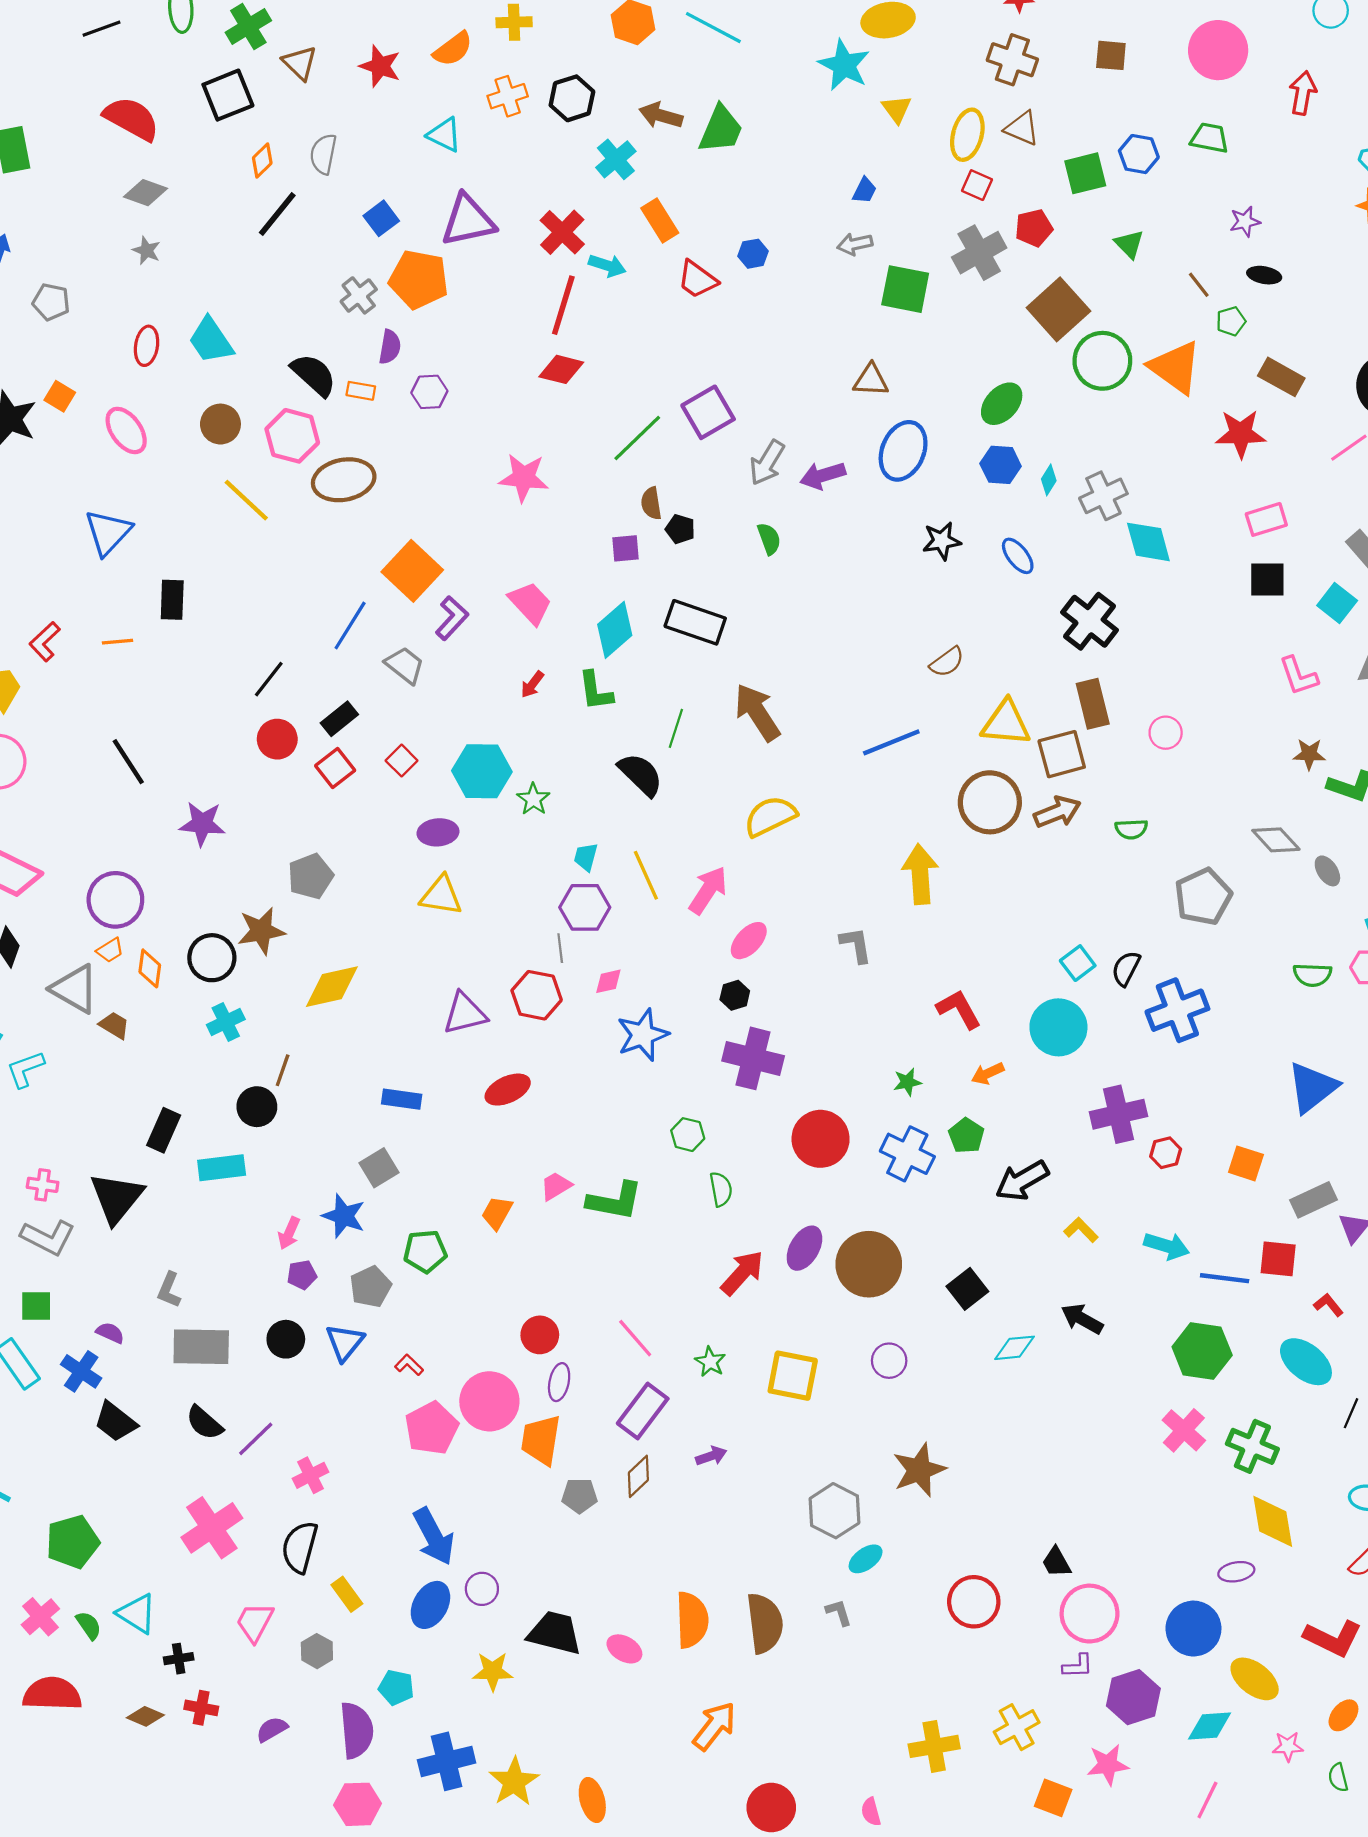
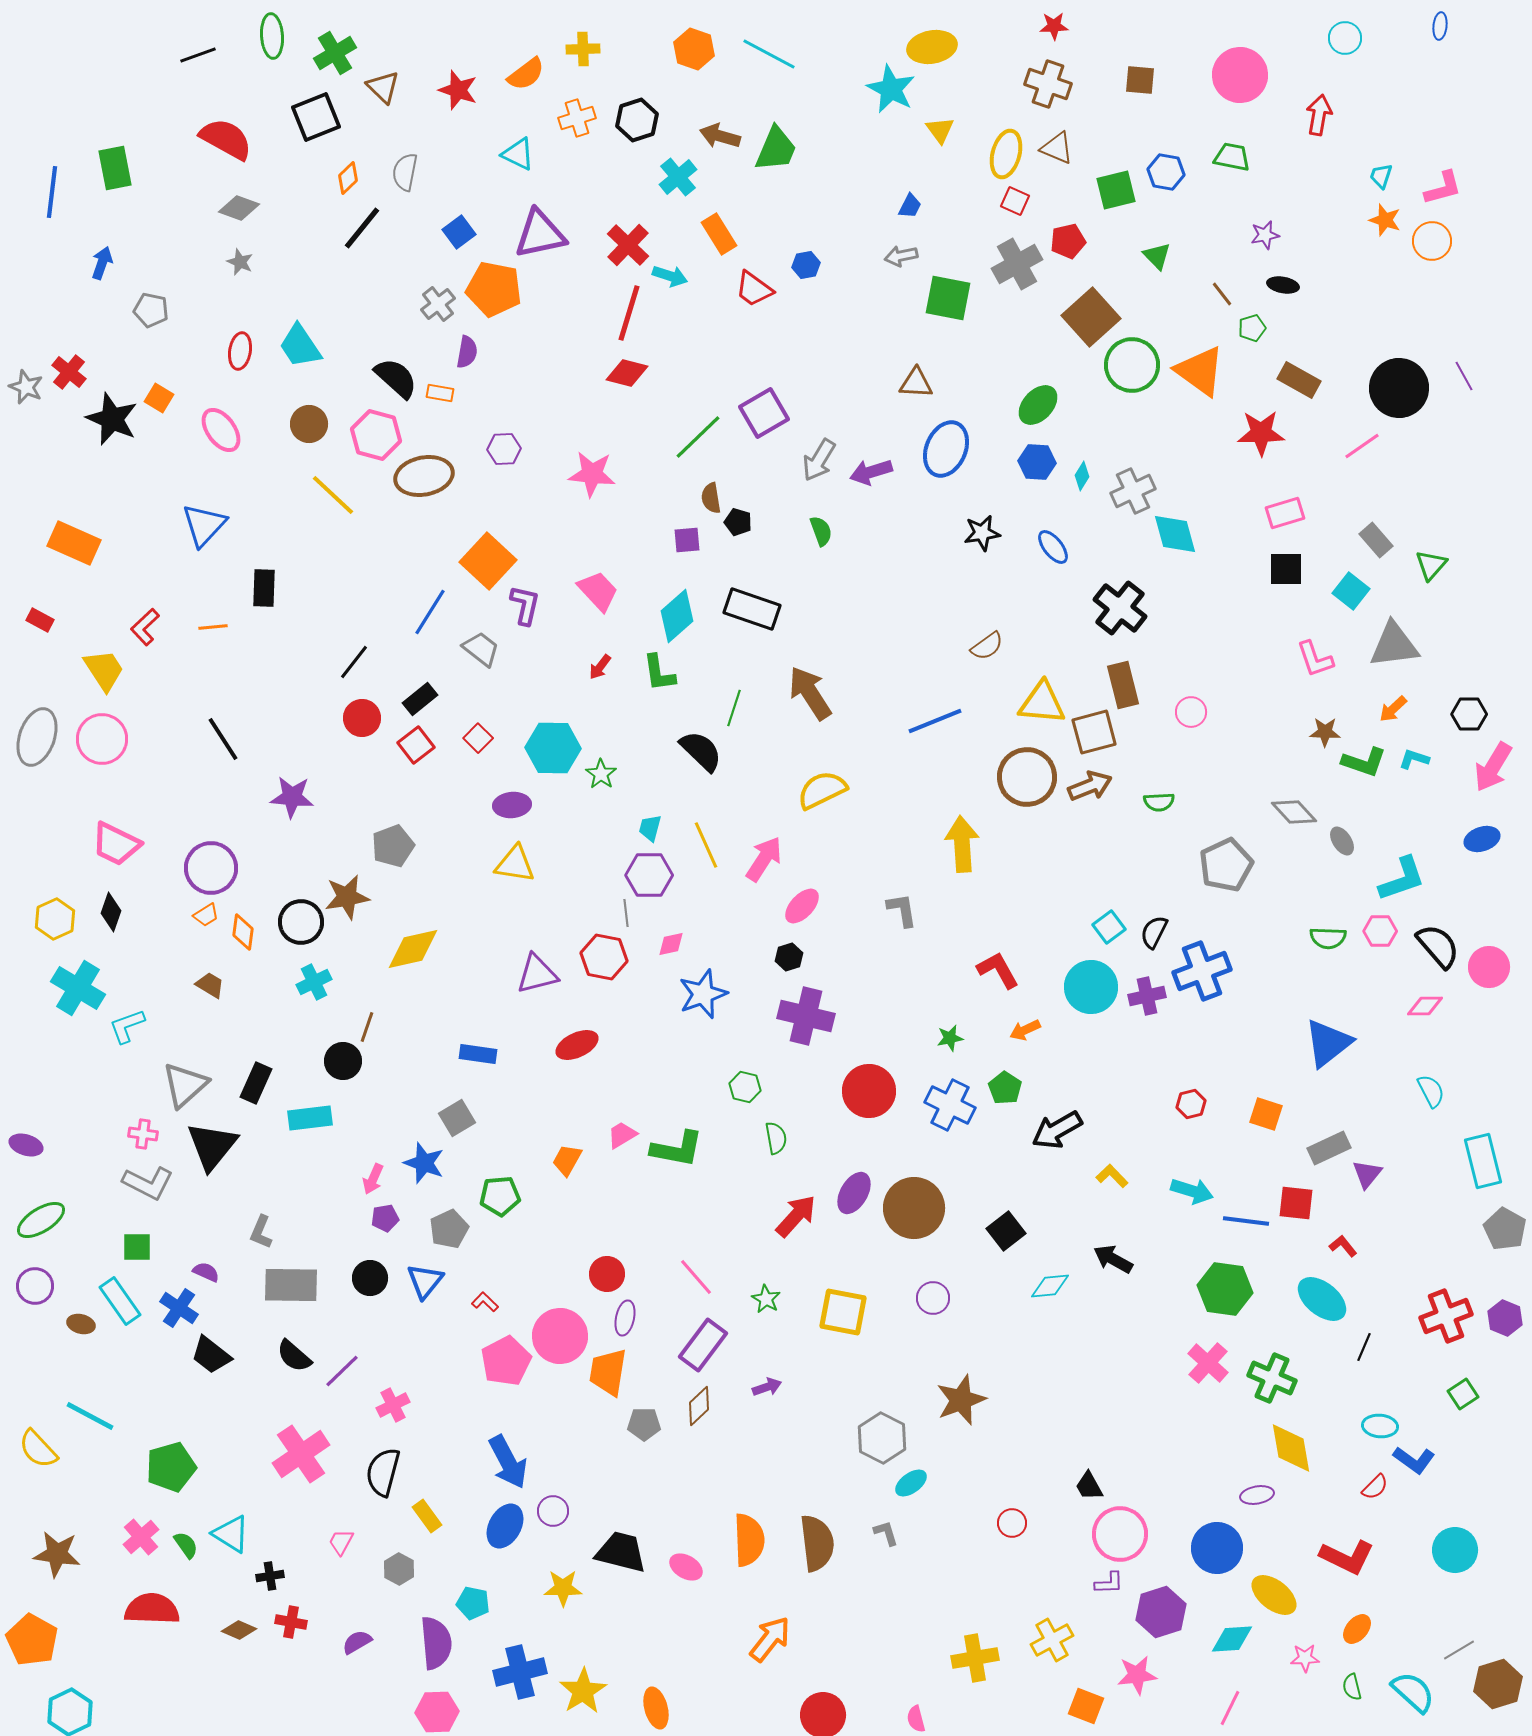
purple hexagon: (429, 392) -> (504, 449), moved
purple L-shape: (452, 618) -> (525, 605), turned -30
gray triangle: (75, 989) -> (185, 1085), moved, turned 48
purple cross: (1118, 1114) -> (1147, 996), moved, size x0.7
red circle: (974, 1602) -> (1012, 1523), size x0.6
pink trapezoid: (255, 1622) -> (341, 1542), size x0.7

